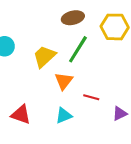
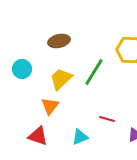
brown ellipse: (73, 18) -> (59, 41), moved
orange triangle: (64, 81) -> (50, 106), moved

